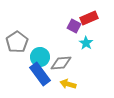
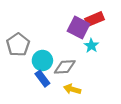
purple square: (74, 26) -> (79, 28), size x1.5
blue rectangle: (40, 74) -> (42, 79), size x0.7

